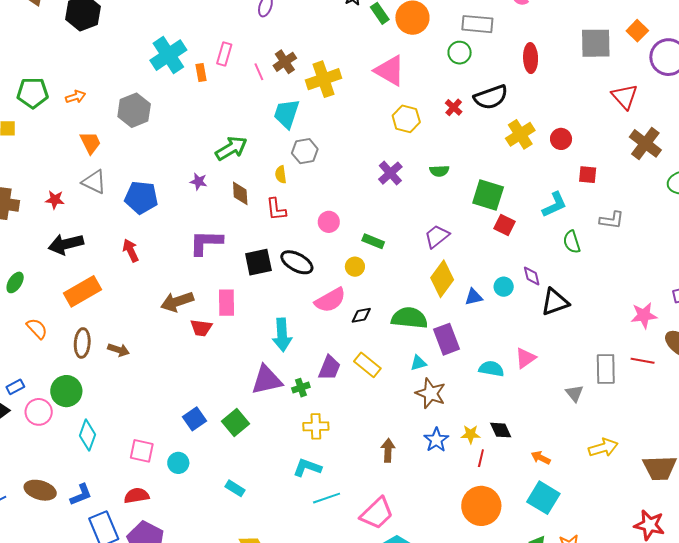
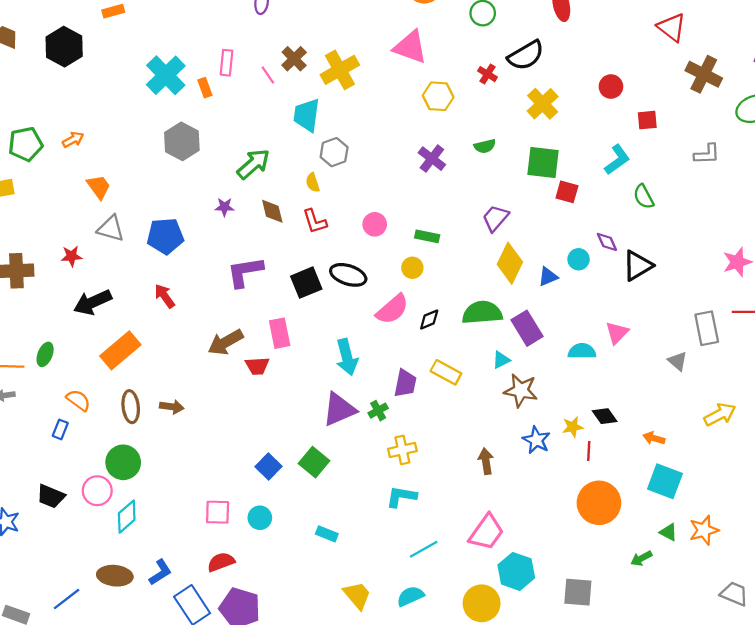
gray hexagon: (134, 110) -> (182, 141), moved
yellow cross: (520, 134) -> (543, 104), moved
gray L-shape: (612, 220) -> (707, 154), moved
blue rectangle: (15, 387) -> (60, 429), moved, turned -30
cyan diamond: (88, 435) -> (127, 517), moved, turned 40
cyan line: (327, 498) -> (424, 549), moved

